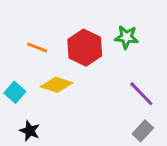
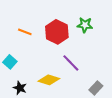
yellow diamond: (57, 85) -> (49, 80), moved
purple line: (141, 94) -> (71, 63), moved

